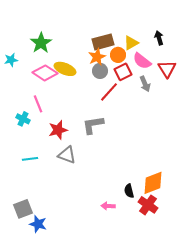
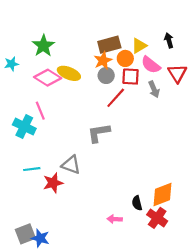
red square: (123, 72) -> (131, 77), turned 30
cyan cross: (23, 119) -> (24, 127), size x1.5
red star: (58, 130) -> (53, 183), moved
gray square: (23, 209) -> (25, 234), moved

